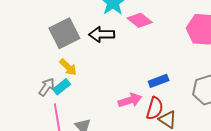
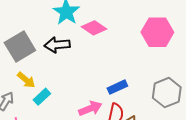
cyan rectangle: (62, 87) -> (42, 97), moved

